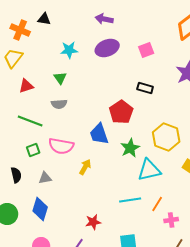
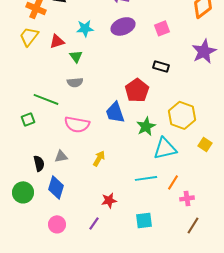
red triangle: (26, 86) -> (57, 41), moved
green square: (33, 150) -> (28, 119), moved
yellow arrow: (85, 167) -> (99, 158), moved
black semicircle: (16, 175) -> (39, 163), moved

